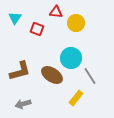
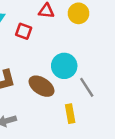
yellow circle: (76, 23) -> (78, 13), moved
yellow rectangle: (76, 98) -> (70, 114), turned -49

